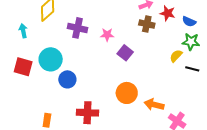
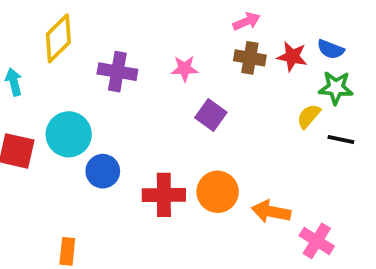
red star: (168, 13) -> (292, 57), moved
pink star: (107, 35) -> (185, 69), moved
red cross: (87, 113) -> (164, 195), moved

